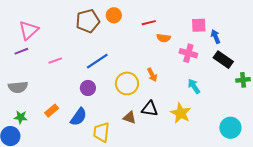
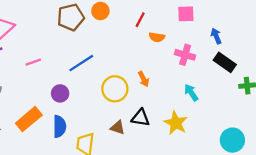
red line: (149, 23) -> (140, 20), turned -48
pink square: (199, 25) -> (186, 14), moved
purple circle: (88, 88) -> (60, 93), moved
orange rectangle: (52, 111) -> (29, 119), size x1.6
blue semicircle: (79, 117) -> (59, 126), turned -36

